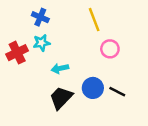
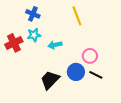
pink circle: (110, 49) -> (90, 56), moved
cyan arrow: (60, 68) -> (55, 45), moved

